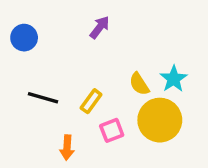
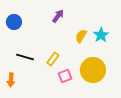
cyan star: (174, 79) -> (101, 35), moved
yellow semicircle: (139, 84) -> (81, 36), moved, turned 64
orange arrow: (67, 148) -> (11, 80), moved

